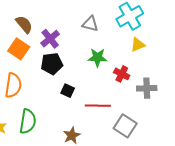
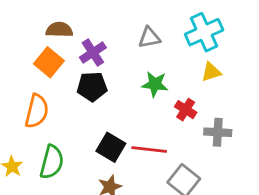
brown semicircle: (24, 24) -> (59, 30), turned -54
gray triangle: (90, 24) -> (149, 38), turned -30
black square: (68, 91) -> (111, 147), moved, size x1.5

